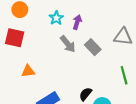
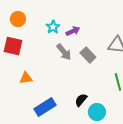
purple arrow: (77, 22) -> (73, 31), turned 48

